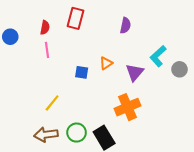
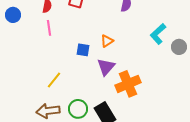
purple triangle: (135, 72) -> (106, 67), moved

